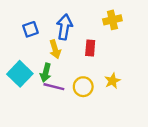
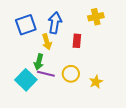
blue square: (30, 29) -> (26, 25), size x1.5
cyan square: (20, 74) -> (26, 80), moved
yellow star: (112, 81) -> (96, 82), moved

